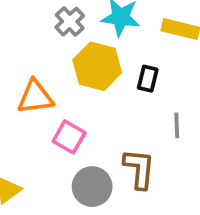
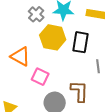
black rectangle: (148, 79) -> (80, 42), size x1.5
orange triangle: (35, 97) -> (20, 56), turned 40

